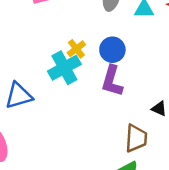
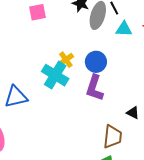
cyan cross: (64, 68) -> (55, 75), turned -32

